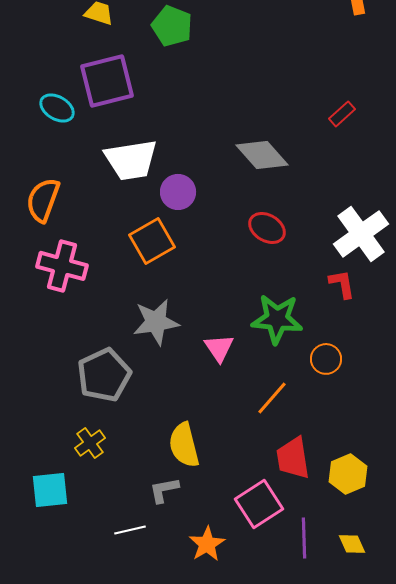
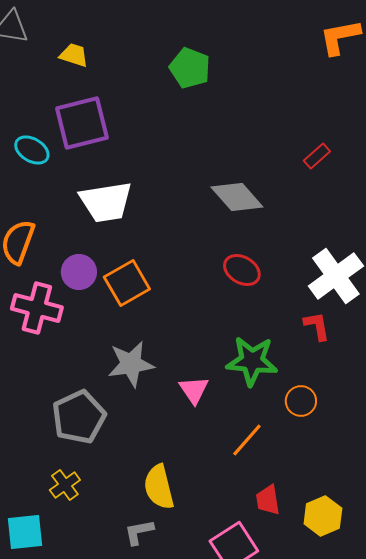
green pentagon: (172, 26) -> (190, 68), moved
purple circle: (178, 192) -> (79, 272), moved
red trapezoid: (293, 458) -> (268, 500), size x0.7

